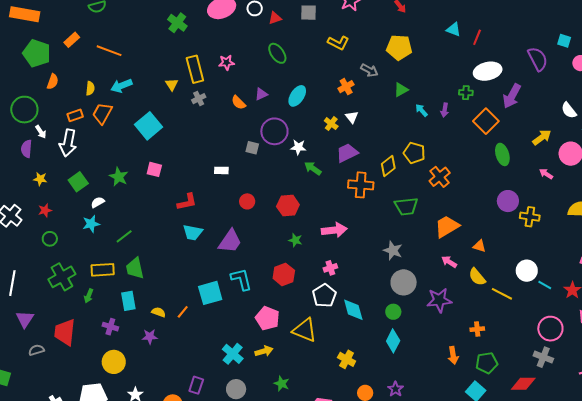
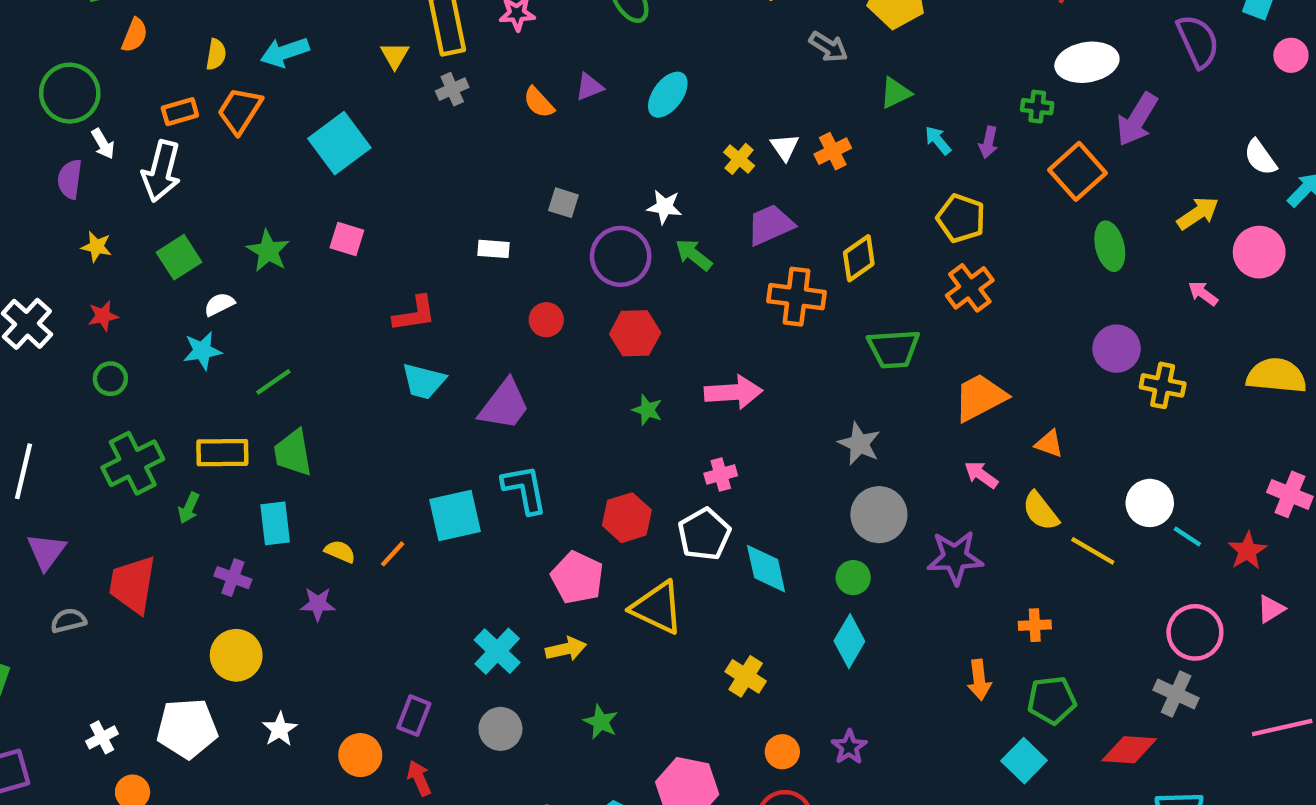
orange cross: (346, 87) -> (833, 151), moved
purple circle: (274, 131) -> (621, 256), moved
yellow pentagon: (414, 153) -> (961, 218), moved
red hexagon: (284, 274) -> (627, 518), moved

